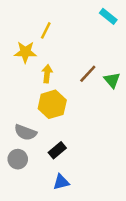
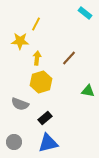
green triangle: (112, 80) -> (88, 91), moved, turned -40
gray circle: (18, 159) -> (14, 142), moved
blue triangle: (61, 182) -> (48, 143), size x1.5

